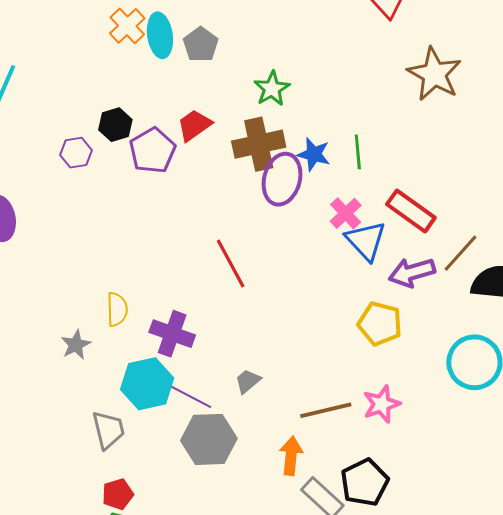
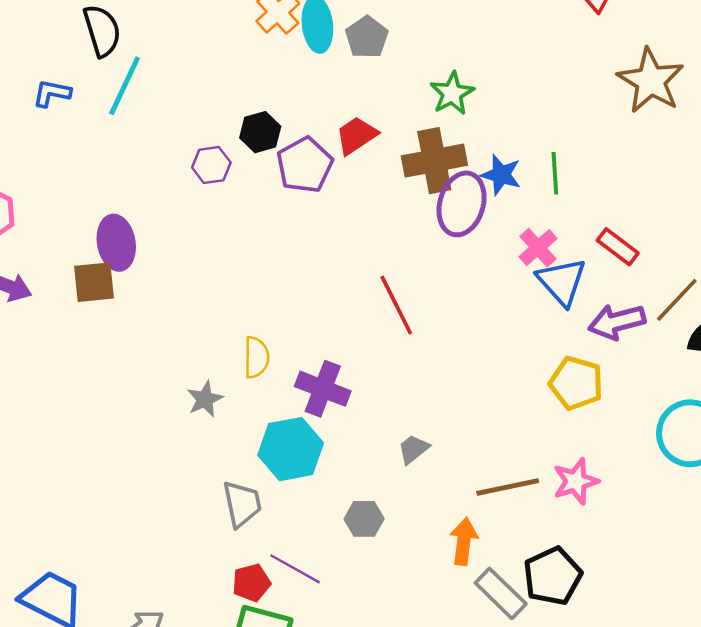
red rectangle: (411, 211) -> (618, 247), size x0.7
purple line: (190, 397) -> (295, 569), moved
gray hexagon: (209, 439) -> (364, 519), size x0.6

